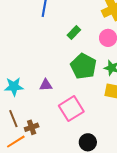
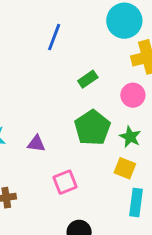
pink square: (71, 109) -> (65, 182), size x0.7

